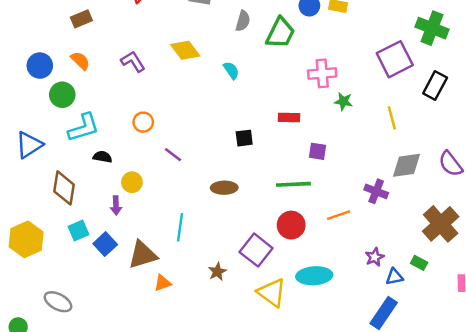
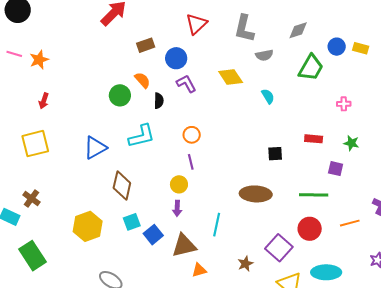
gray semicircle: (243, 21) -> (264, 55), moved, turned 60
blue circle: (40, 66) -> (176, 58), moved
pink cross: (322, 73) -> (344, 104), size x0.6
green circle: (62, 95) -> (120, 95), moved
green star: (343, 101) -> (351, 143), moved
purple line: (173, 155) -> (191, 162), moved, turned 35
black semicircle: (102, 157) -> (159, 101), moved, turned 77
brown ellipse: (224, 188) -> (256, 194), size x1.4
purple arrow: (116, 205) -> (177, 208), moved

